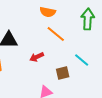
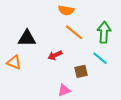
green arrow: (88, 19) -> (104, 32), moved

